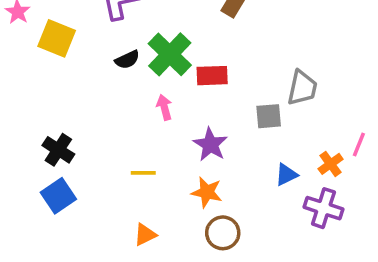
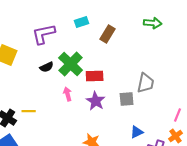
purple star: (210, 144) -> (96, 101), moved
orange cross: (331, 164) -> (176, 136), moved
yellow line: (143, 173) -> (29, 111), moved

